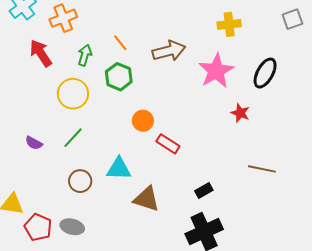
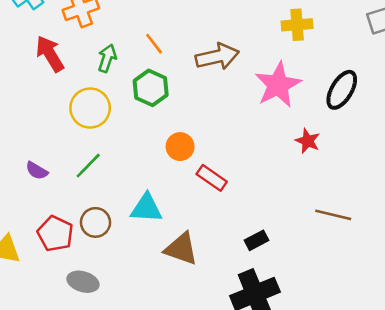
red pentagon: (38, 227) -> (55, 234), moved

